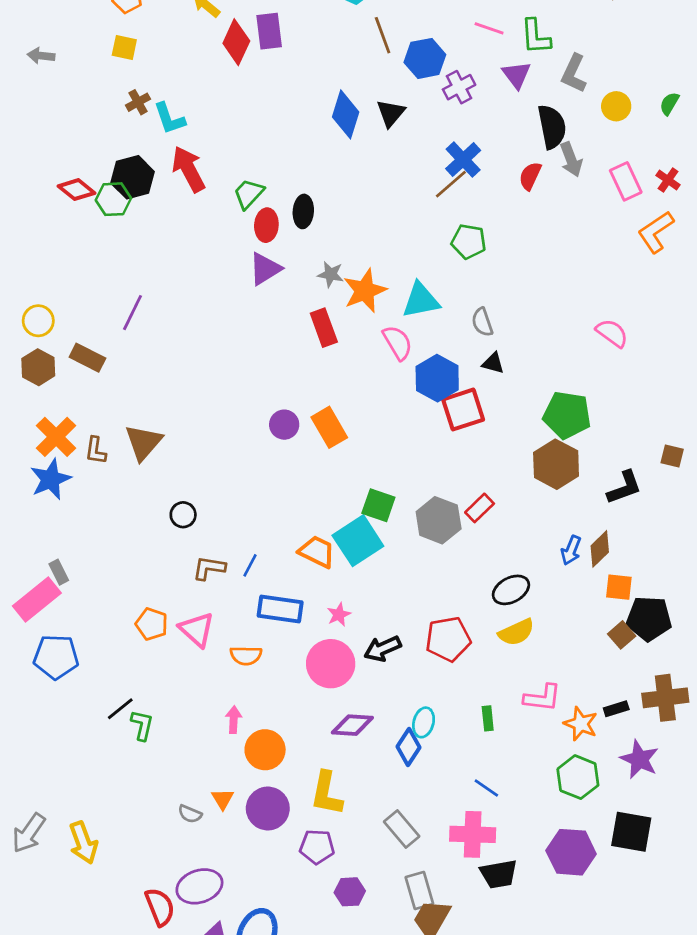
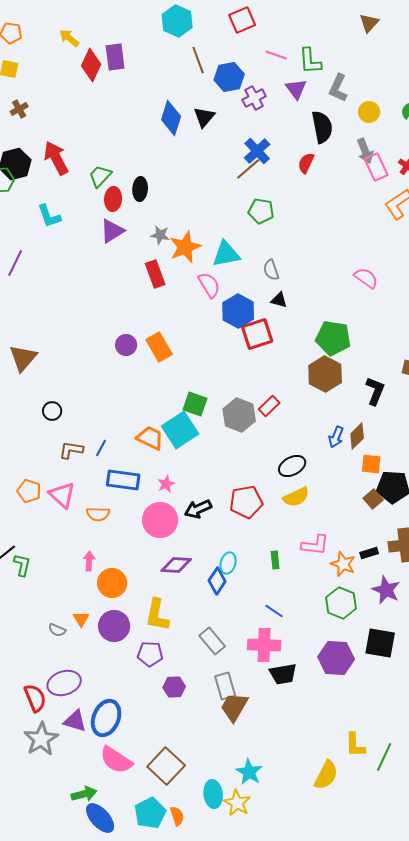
cyan L-shape: (169, 119) -> (49, 216), moved
gray arrow: (571, 160) -> (365, 151), moved
black L-shape: (624, 487) -> (375, 391), turned -48

